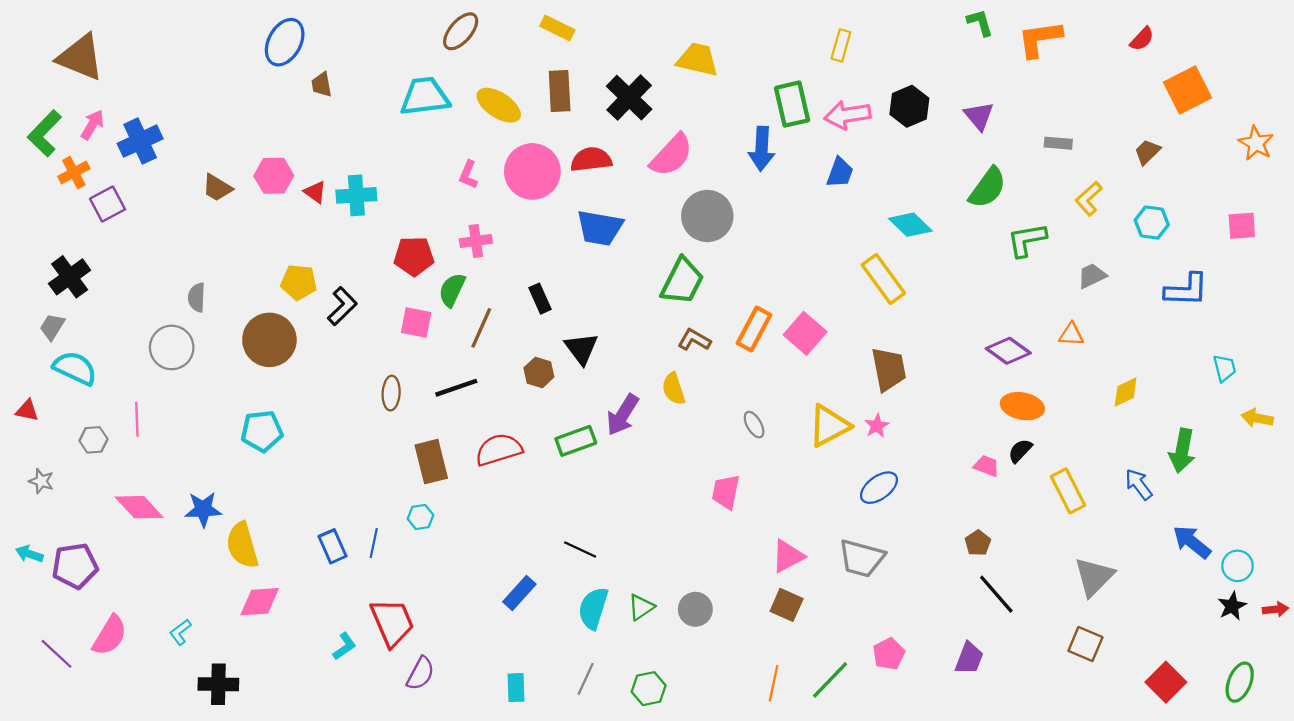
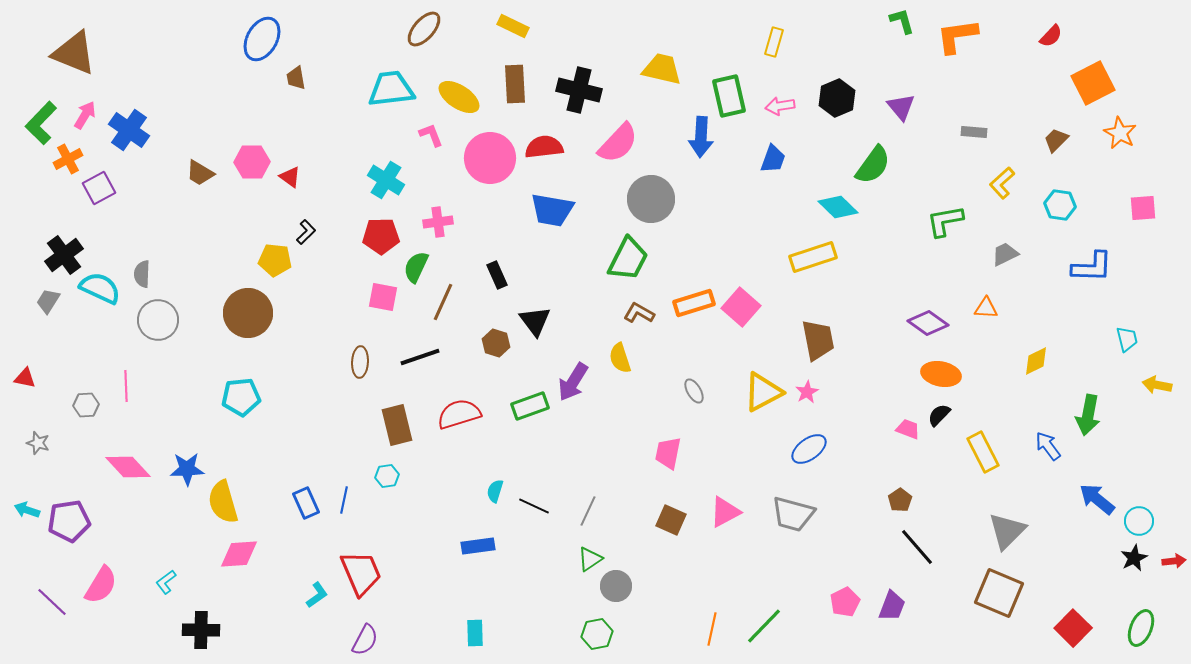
yellow trapezoid: (698, 60) -> (662, 69), moved
black cross: (629, 98) -> (579, 90), turned -30
pink arrow: (847, 115) -> (780, 106), size x0.7
blue cross: (140, 141) -> (129, 130), turned -30
orange star: (1256, 143) -> (1120, 133), moved
pink L-shape: (468, 175) -> (431, 135), moved, turned 136
green semicircle: (988, 188) -> (873, 165), moved
cyan cross: (356, 195) -> (386, 180), moved, turned 36
yellow rectangle: (883, 279) -> (813, 257), turned -72
gray semicircle: (197, 297) -> (142, 274), moved
black L-shape: (342, 306) -> (306, 232), moved, size x0.7
orange rectangle: (754, 329) -> (694, 303), turned 45
cyan semicircle: (75, 368) -> (100, 288), moved
blue rectangle: (519, 593) -> (478, 546), turned 40
brown square: (787, 605) -> (671, 520), moved
cyan semicircle: (593, 608) -> (495, 491), moved, size x0.6
gray circle: (695, 609) -> (616, 586), moved
brown square: (1085, 644) -> (999, 593), size x1.5
pink pentagon: (889, 654) -> (845, 602), moved
purple semicircle: (420, 673) -> (365, 640), moved
gray line: (586, 679) -> (588, 511), moved

